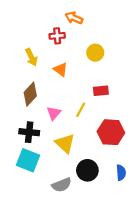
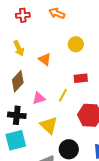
red cross: (57, 36) -> (23, 15), moved
pink triangle: (54, 113) -> (39, 98), turned 32
cyan square: (28, 160) -> (16, 140), turned -35

